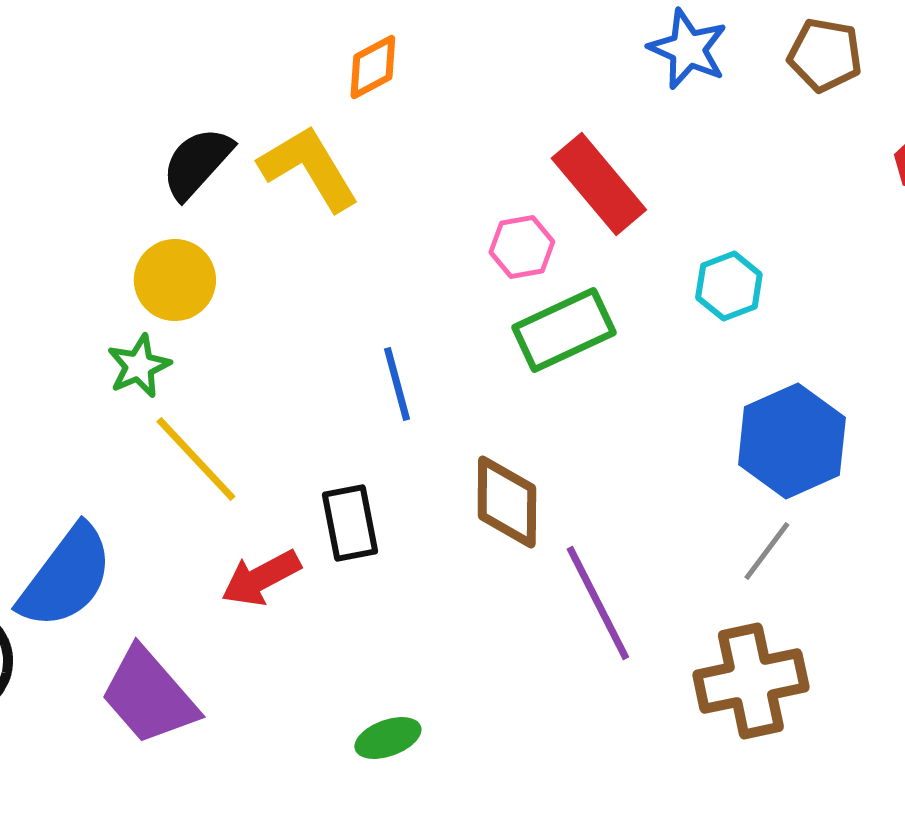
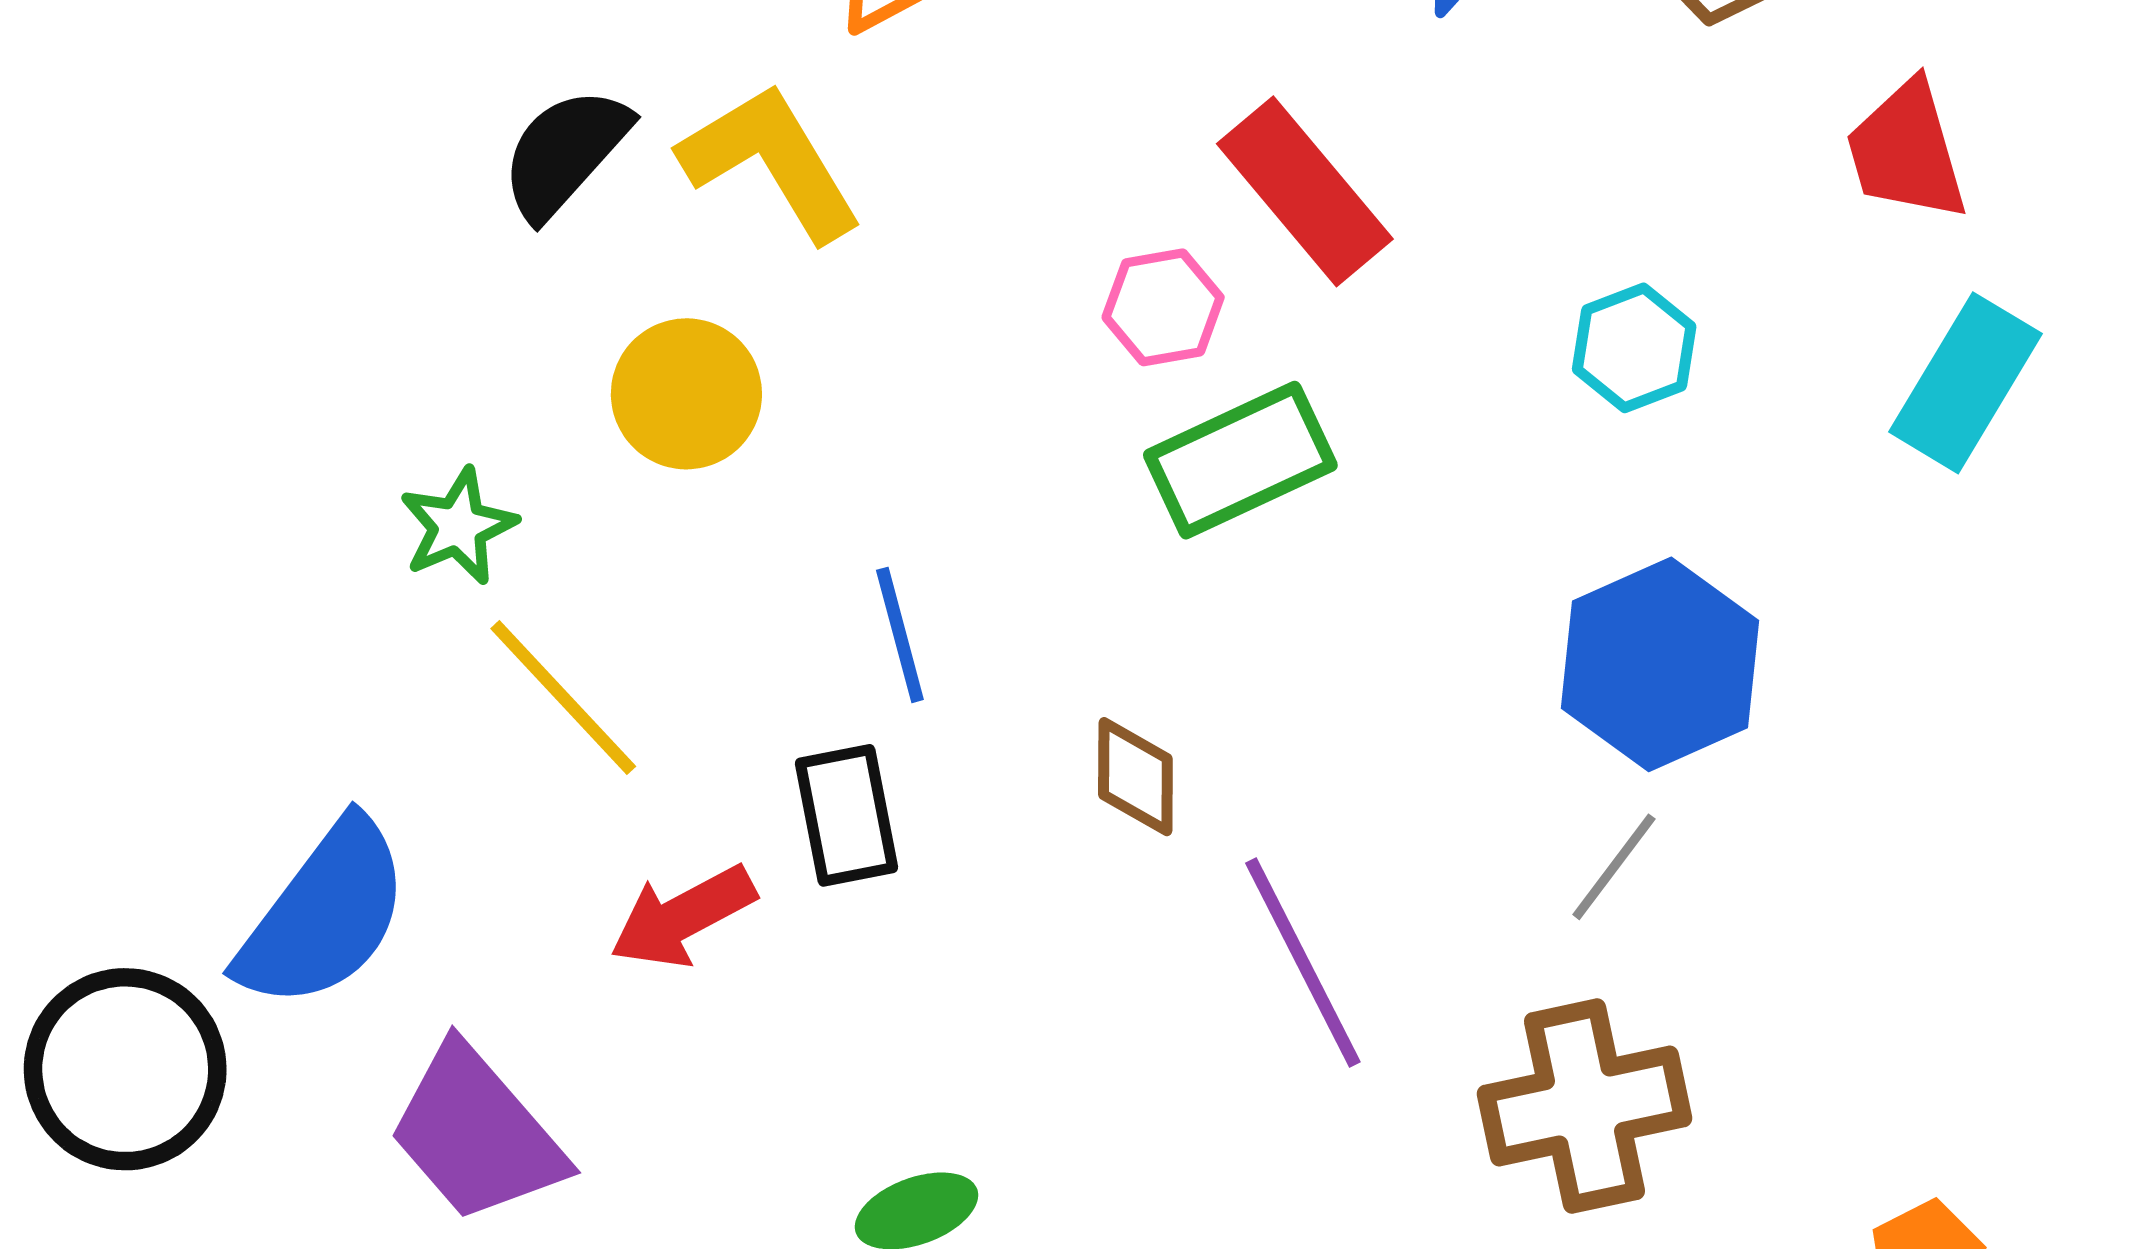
yellow circle: (175, 280) -> (686, 394), moved
cyan hexagon: (729, 286) -> (1634, 348), moved
blue line: (397, 384) -> (900, 635), moved
brown diamond: (507, 502) -> (1135, 777), size x0.7

